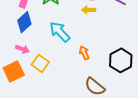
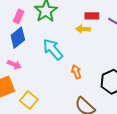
yellow square: (40, 63) -> (29, 100), moved

